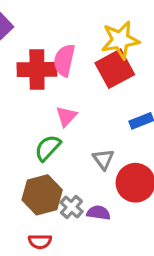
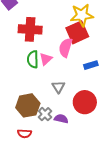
pink semicircle: (64, 60) -> (66, 48), moved
green semicircle: (48, 148) -> (33, 59), moved, turned -48
gray triangle: (103, 159) -> (58, 87), moved

